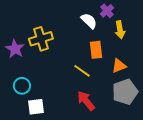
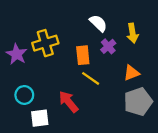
purple cross: (107, 11) -> (108, 46), moved
orange rectangle: (96, 50) -> (83, 55), moved
red arrow: (86, 101) -> (68, 102), moved

